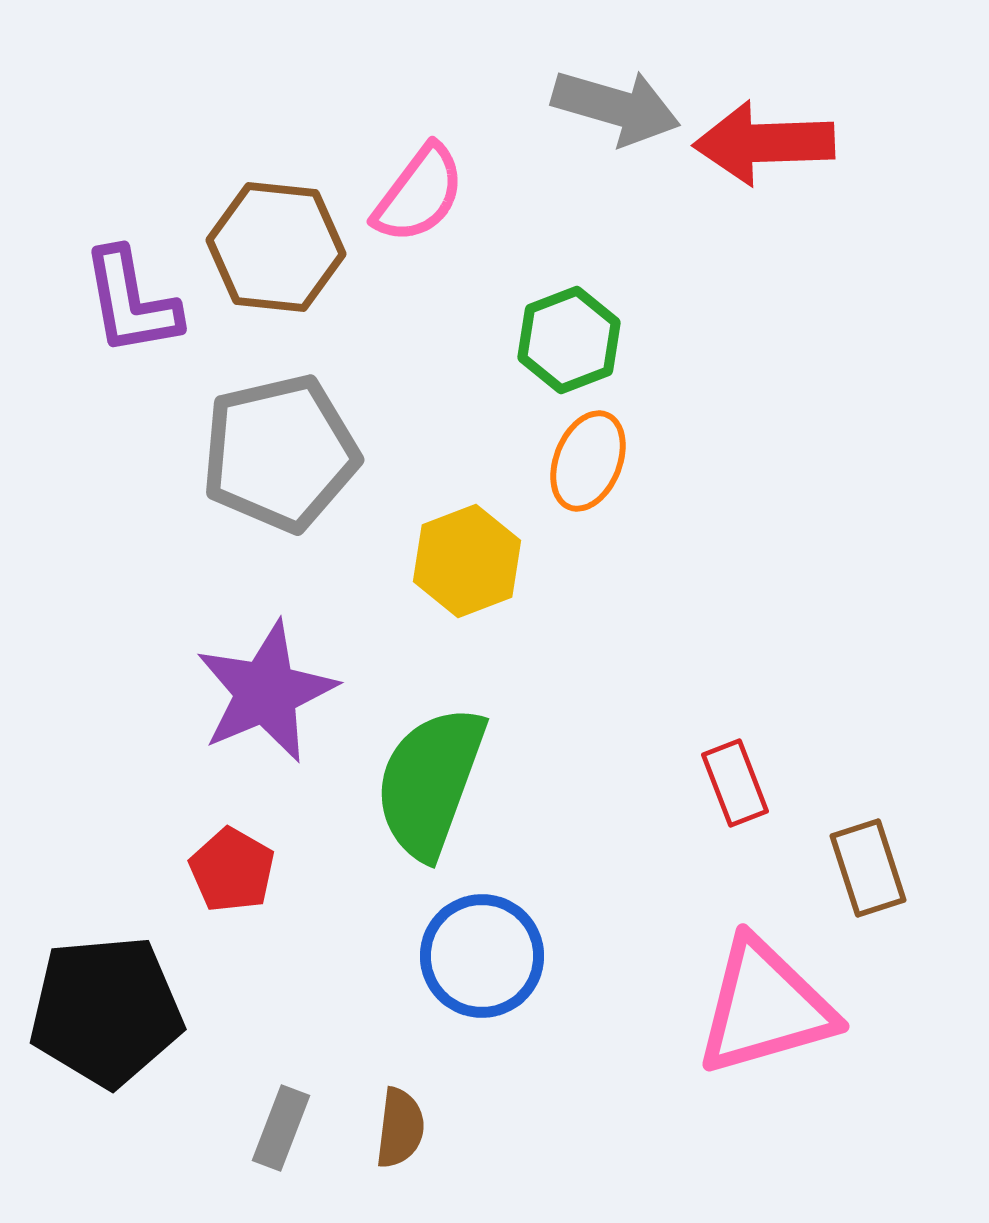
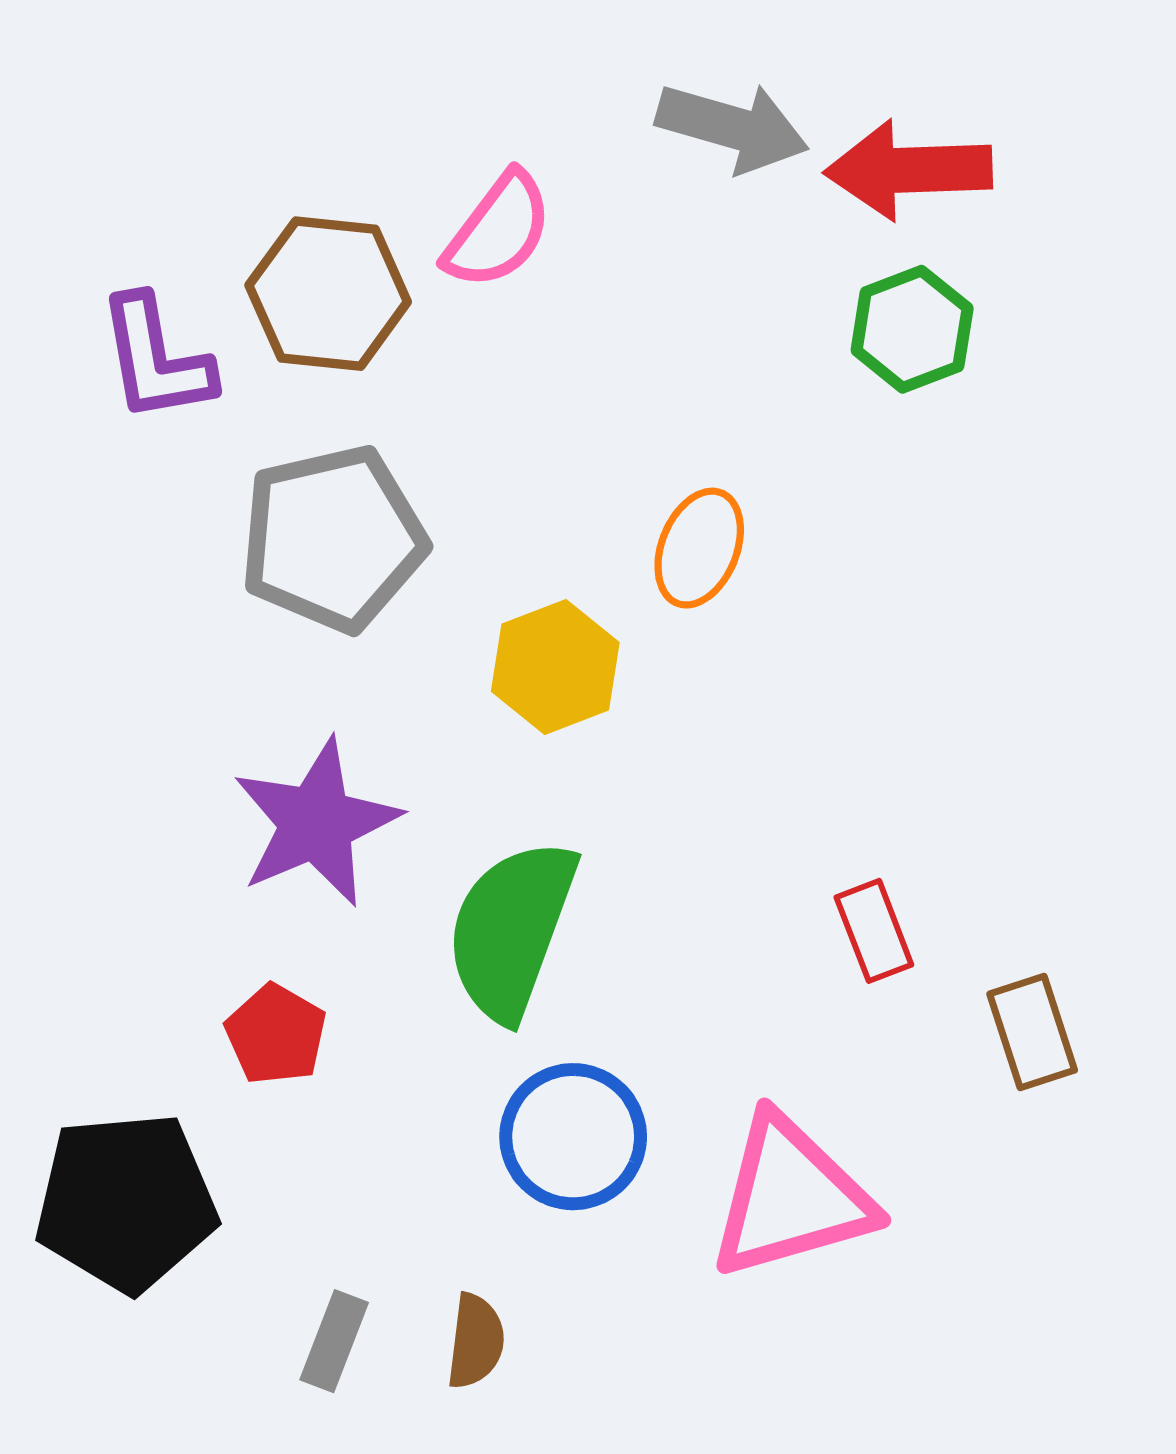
green hexagon: (569, 340) -> (912, 329), moved
pink triangle: (765, 1007) -> (791, 1197), moved

